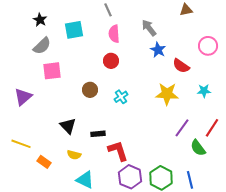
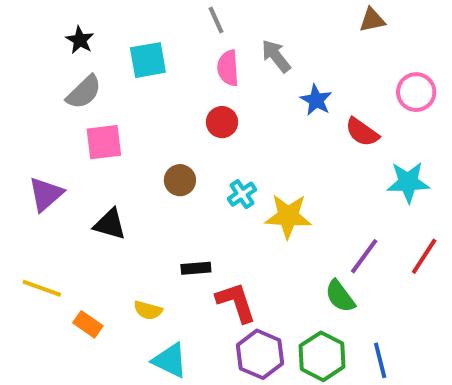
gray arrow: (149, 28) -> (276, 56), moved
cyan star: (204, 91) -> (408, 182), size x1.5
yellow star: (167, 94) -> (288, 216), moved
black triangle: (68, 126) -> (110, 224), moved, turned -30
green semicircle: (198, 148) -> (340, 296), moved

